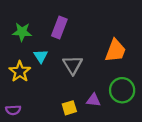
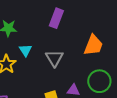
purple rectangle: (59, 28) -> (56, 18), moved

